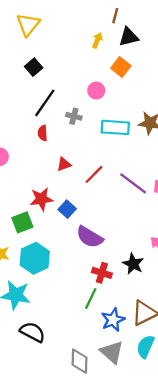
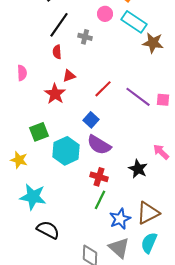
cyan rectangle: (115, 127) -> (134, 22), moved, turned 30
red triangle: (64, 164) -> (69, 76), moved
red star: (41, 199) -> (55, 94), moved, turned -30
blue square: (67, 209) -> (91, 120), moved
cyan hexagon: (35, 258) -> (66, 151), moved
red cross: (102, 273) -> (99, 177), moved

